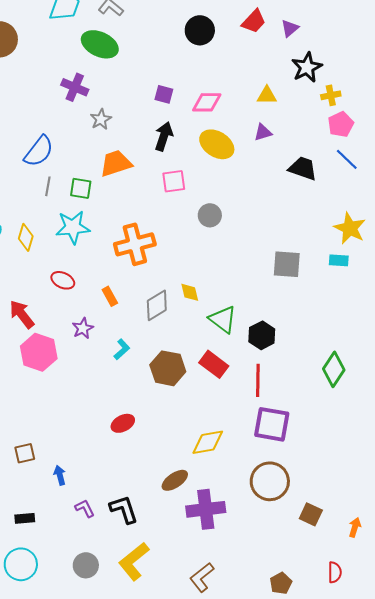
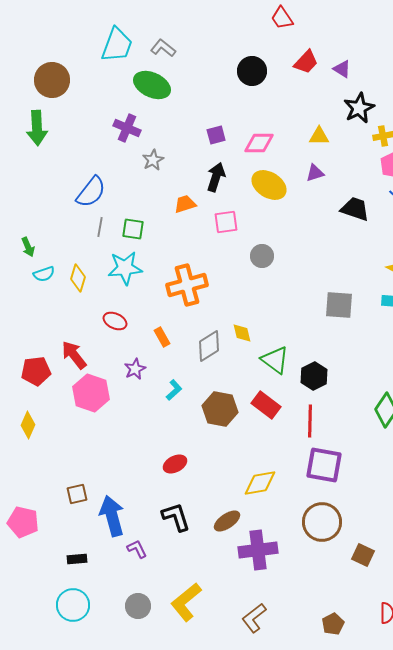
purple triangle: (290, 28) -> (342, 69), turned -48
purple square: (164, 94) -> (216, 135), turned -30
orange trapezoid: (116, 163) -> (185, 204), moved, size x0.7
blue arrow: (60, 475) -> (112, 516), size x2.0
black L-shape: (124, 509) -> (176, 517), moved

